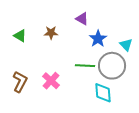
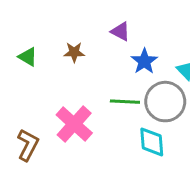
pink cross: (51, 81) -> (74, 124), size x1.4
brown L-shape: (20, 82) -> (28, 145), moved

